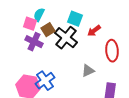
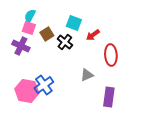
cyan semicircle: (39, 15) -> (30, 16), moved
black cross: (66, 38) -> (65, 42), size x0.7
purple cross: (34, 42) -> (21, 46), moved

